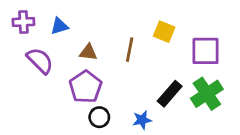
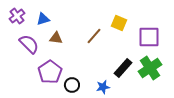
purple cross: (23, 22) -> (17, 16), turned -35
brown line: (130, 50) -> (94, 36), turned 30
brown triangle: (88, 52) -> (56, 38), moved
purple pentagon: (86, 87) -> (50, 72), moved

